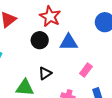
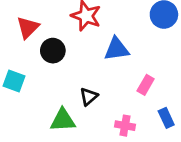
black circle: (40, 40) -> (53, 51), moved

